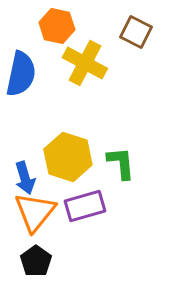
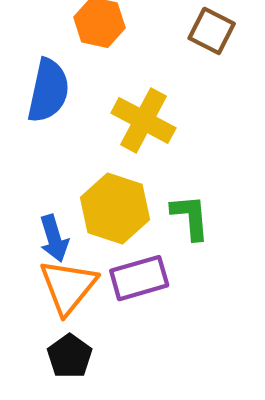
yellow cross: (85, 63) -> (143, 120), moved

